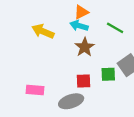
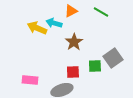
cyan arrow: (79, 26) -> (54, 23), moved
green line: (115, 28) -> (101, 12), moved

